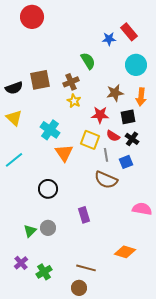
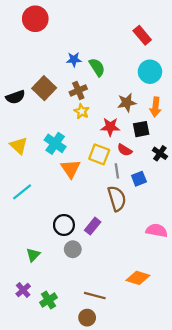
blue star: (109, 39) -> (74, 60), moved
brown square: (40, 80) -> (44, 88), turned -35
yellow triangle: (14, 118) -> (19, 146), moved
black cross: (132, 139) -> (160, 153), moved
cyan line: (14, 160) -> (22, 192), moved
brown semicircle: (106, 180) -> (117, 199), turned -130
black circle: (48, 189) -> (64, 225), moved
purple rectangle: (84, 215) -> (93, 226), moved, turned 56
gray circle: (48, 228) -> (73, 249), moved

